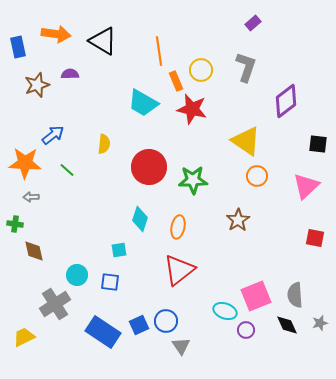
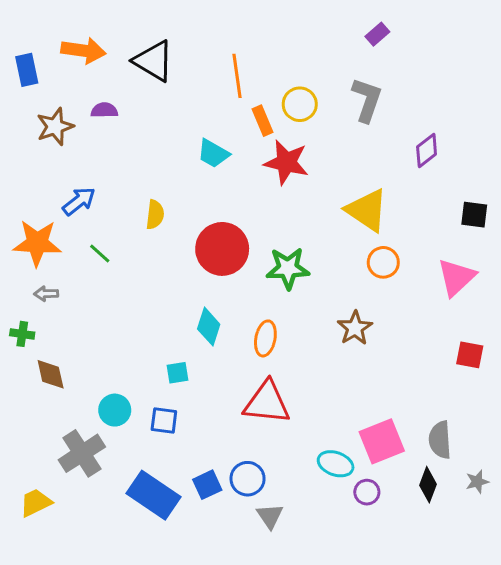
purple diamond: (286, 101) -> (427, 150), size x0.7
cyan trapezoid: (143, 103) -> (213, 153), size x0.7
red triangle: (179, 270) -> (267, 403), turned 44
black diamond: (287, 325) -> (428, 485), turned 45

